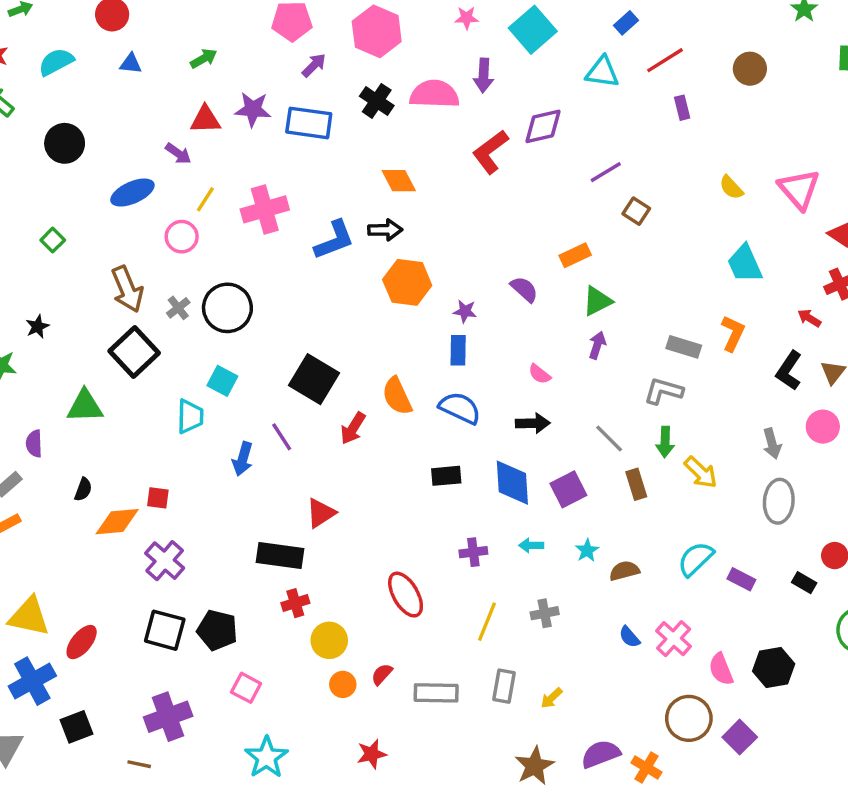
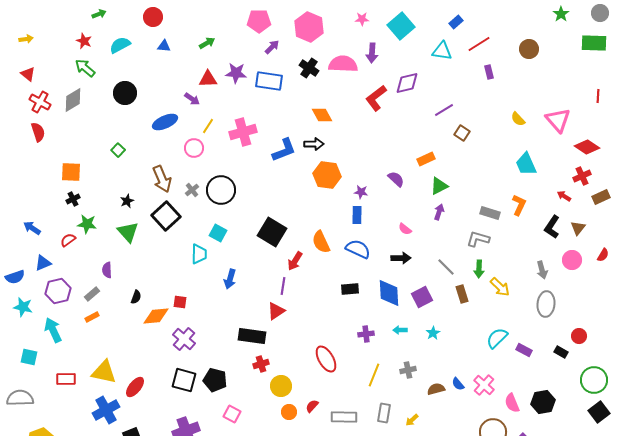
black star: (37, 327) -> (127, 201), moved
green triangle: (85, 406) -> (128, 232), moved, turned 50
purple line: (282, 437) -> (283, 286), moved, turned 42
brown semicircle: (624, 571) -> (436, 389), moved

